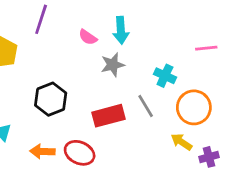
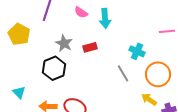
pink semicircle: (88, 37) -> (81, 12), moved
gray star: (113, 65) -> (64, 43), moved, turned -30
red rectangle: (108, 116) -> (90, 47), moved, size x0.6

